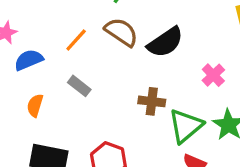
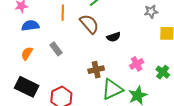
orange line: (76, 40) -> (63, 13), moved, turned -56
black semicircle: (165, 42) -> (114, 37), size x0.6
brown cross: (152, 101) -> (96, 70), turned -35

